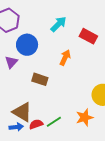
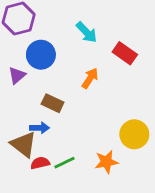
cyan arrow: (59, 24) -> (87, 32), turned 84
blue arrow: (16, 127) -> (39, 128), moved

